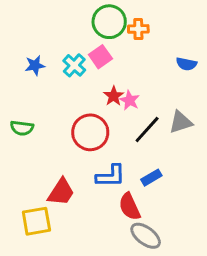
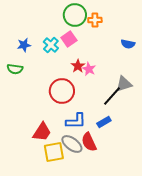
green semicircle: (22, 128) -> (15, 69), moved
black line: (147, 129) -> (112, 96), moved
yellow square: (36, 221) -> (54, 152), moved
gray ellipse: (146, 236) -> (72, 144), moved

